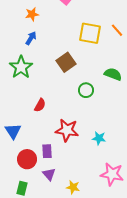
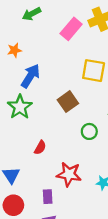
orange star: (32, 14) -> (14, 50), moved
blue arrow: (31, 38) -> (30, 76), size x1.6
red circle: (27, 159) -> (13, 205), moved

